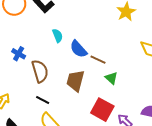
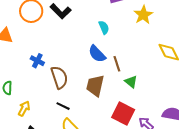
cyan semicircle: (58, 36) -> (104, 27), moved
brown line: (98, 60) -> (117, 64), turned 49

